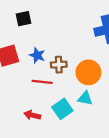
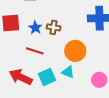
brown cross: (59, 65) -> (54, 27), moved
red arrow: (32, 115) -> (21, 77), size x1.6

